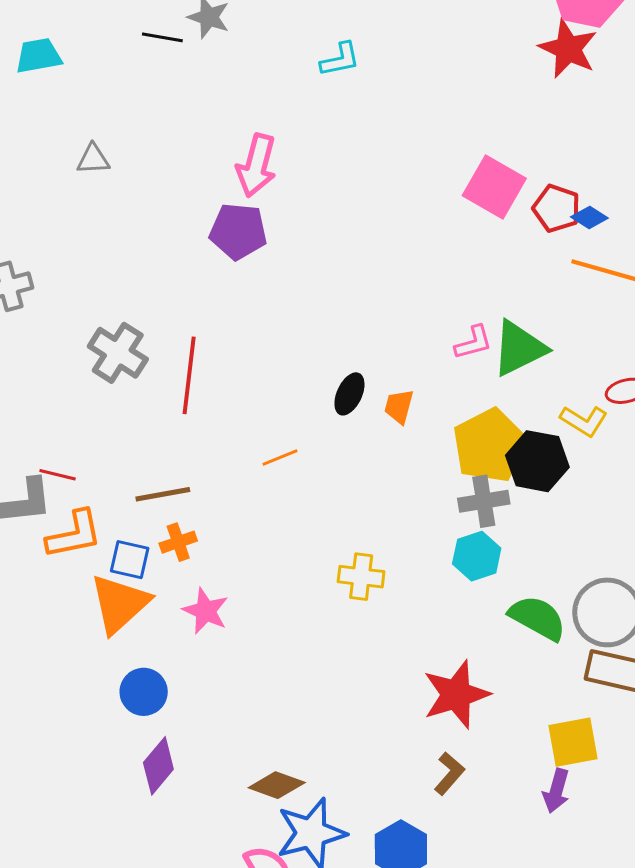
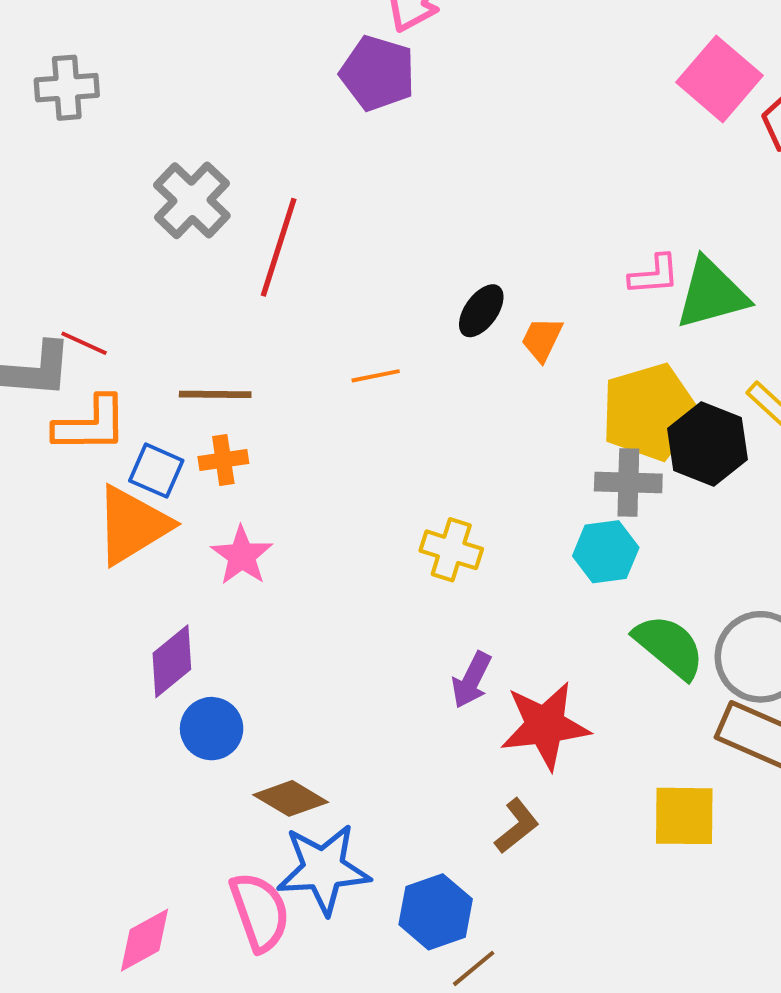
blue circle: (144, 692) -> (212, 729), moved
purple diamond: (158, 766) -> (172, 661), moved
purple arrow: (556, 791) -> (471, 680), moved

